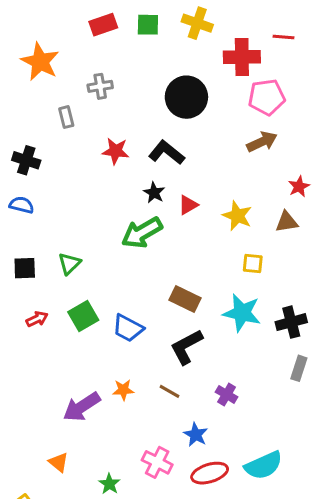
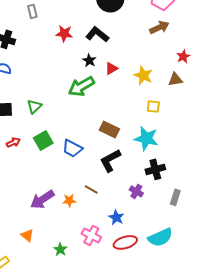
black cross: (291, 322) -> (155, 169), moved
gray rectangle: (299, 368) -> (175, 197), moved
orange star: (123, 390) -> (69, 200), moved
brown line: (170, 391) -> (91, 189), moved

